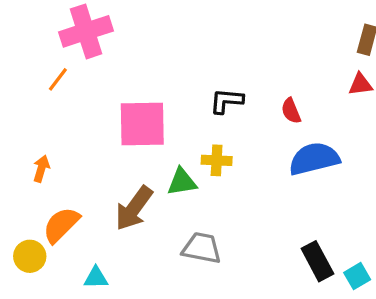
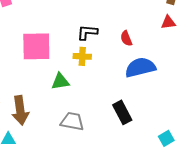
yellow cross: (217, 160) -> (82, 56), moved
brown arrow: (134, 208) -> (20, 110), moved, turned -44
black rectangle: (317, 261) -> (122, 112), moved

